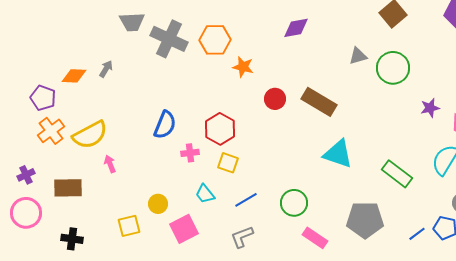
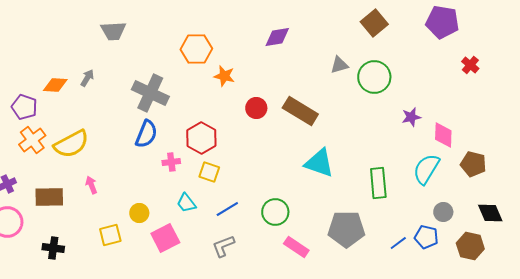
gray cross: (169, 39) -> (150, 93), moved
pink arrow: (110, 164) -> (91, 185), moved
green rectangle: (397, 174) -> (378, 183), turned 48

